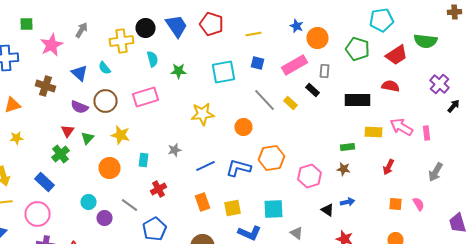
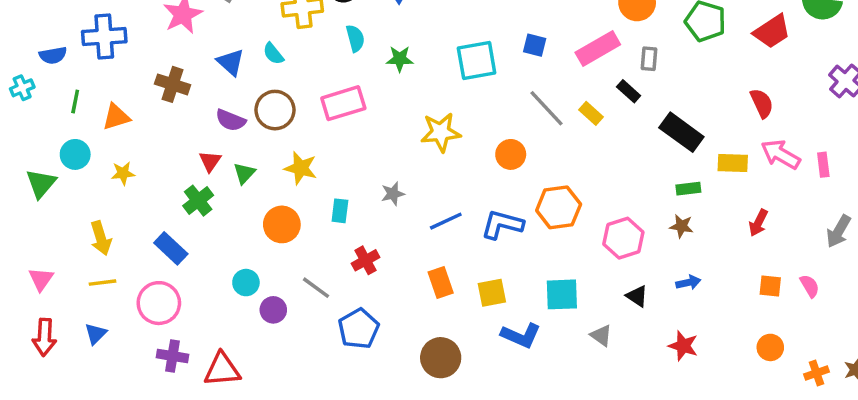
red semicircle: (390, 86) -> (762, 103), moved, turned 54
black rectangle: (358, 100) -> (681, 132), moved, turned 35
black triangle: (328, 210) -> (637, 296), moved

